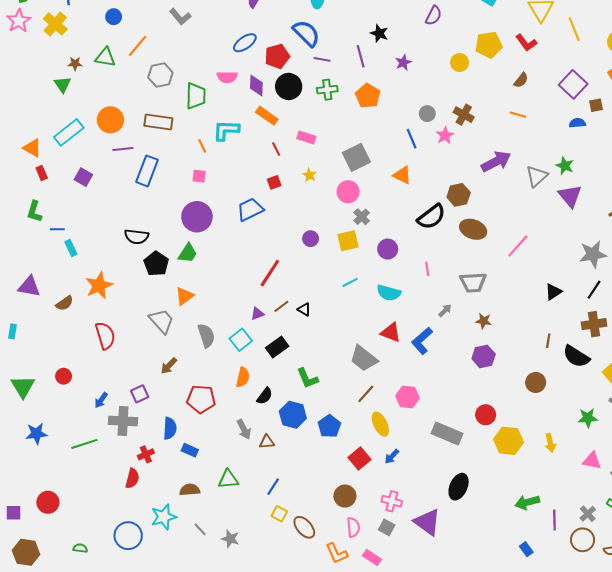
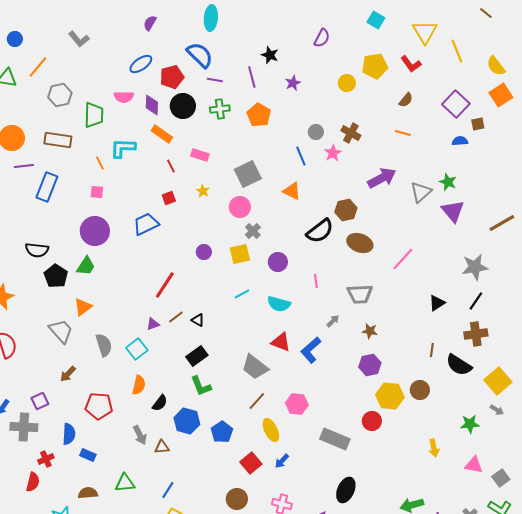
black rectangle: (277, 347) -> (197, 356), moved
yellow hexagon: (509, 441) -> (390, 396), moved

